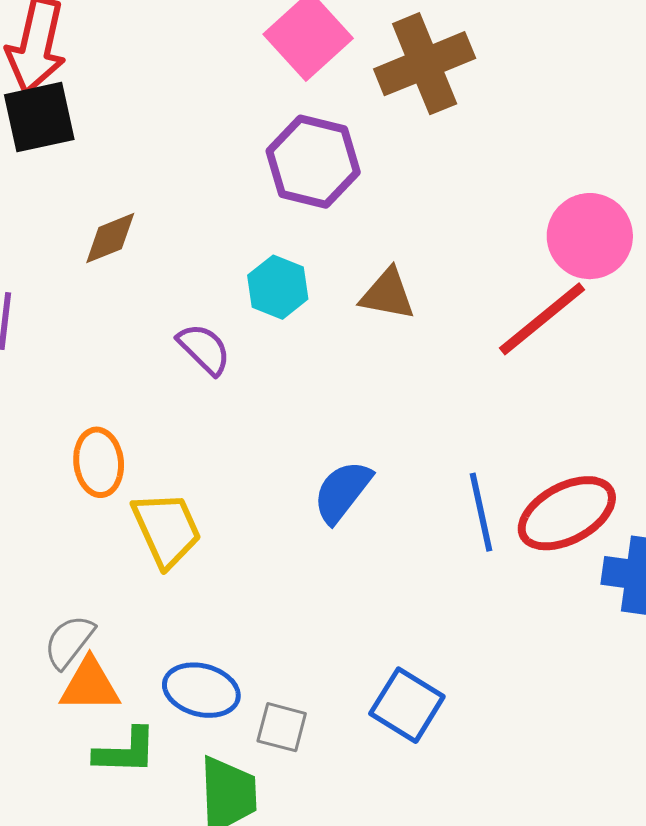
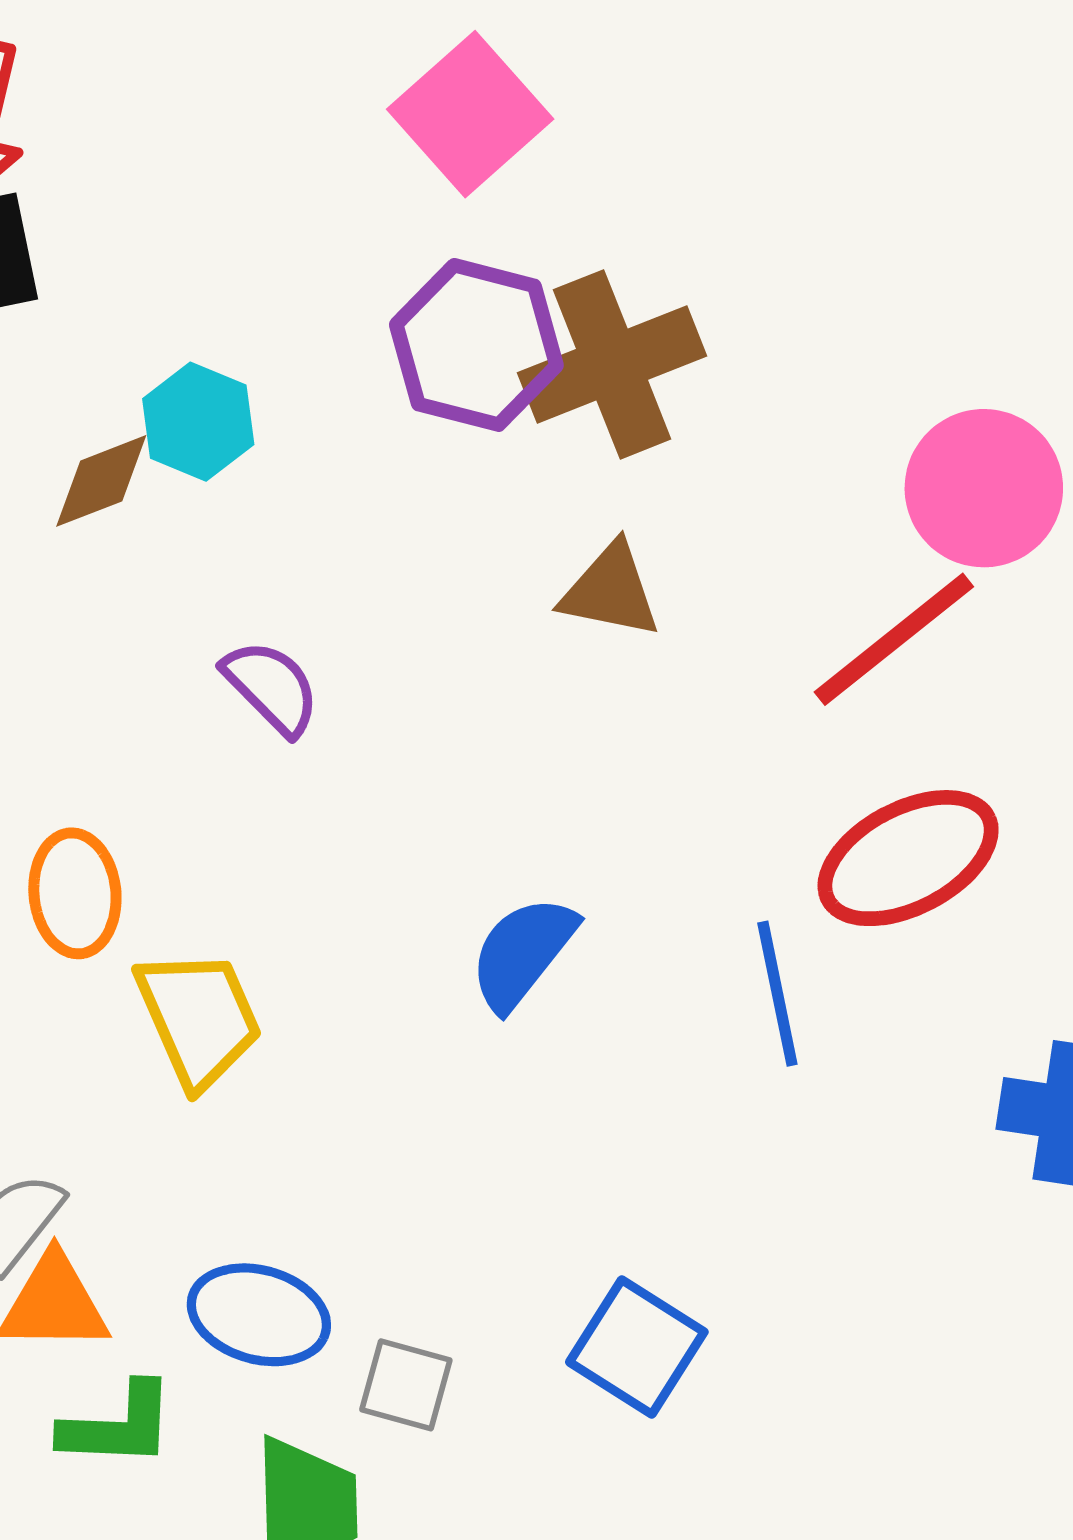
brown cross: (425, 64) -> (612, 364), moved
cyan hexagon: (278, 287) -> (198, 422), moved
red ellipse: (567, 513) -> (908, 858), moved

